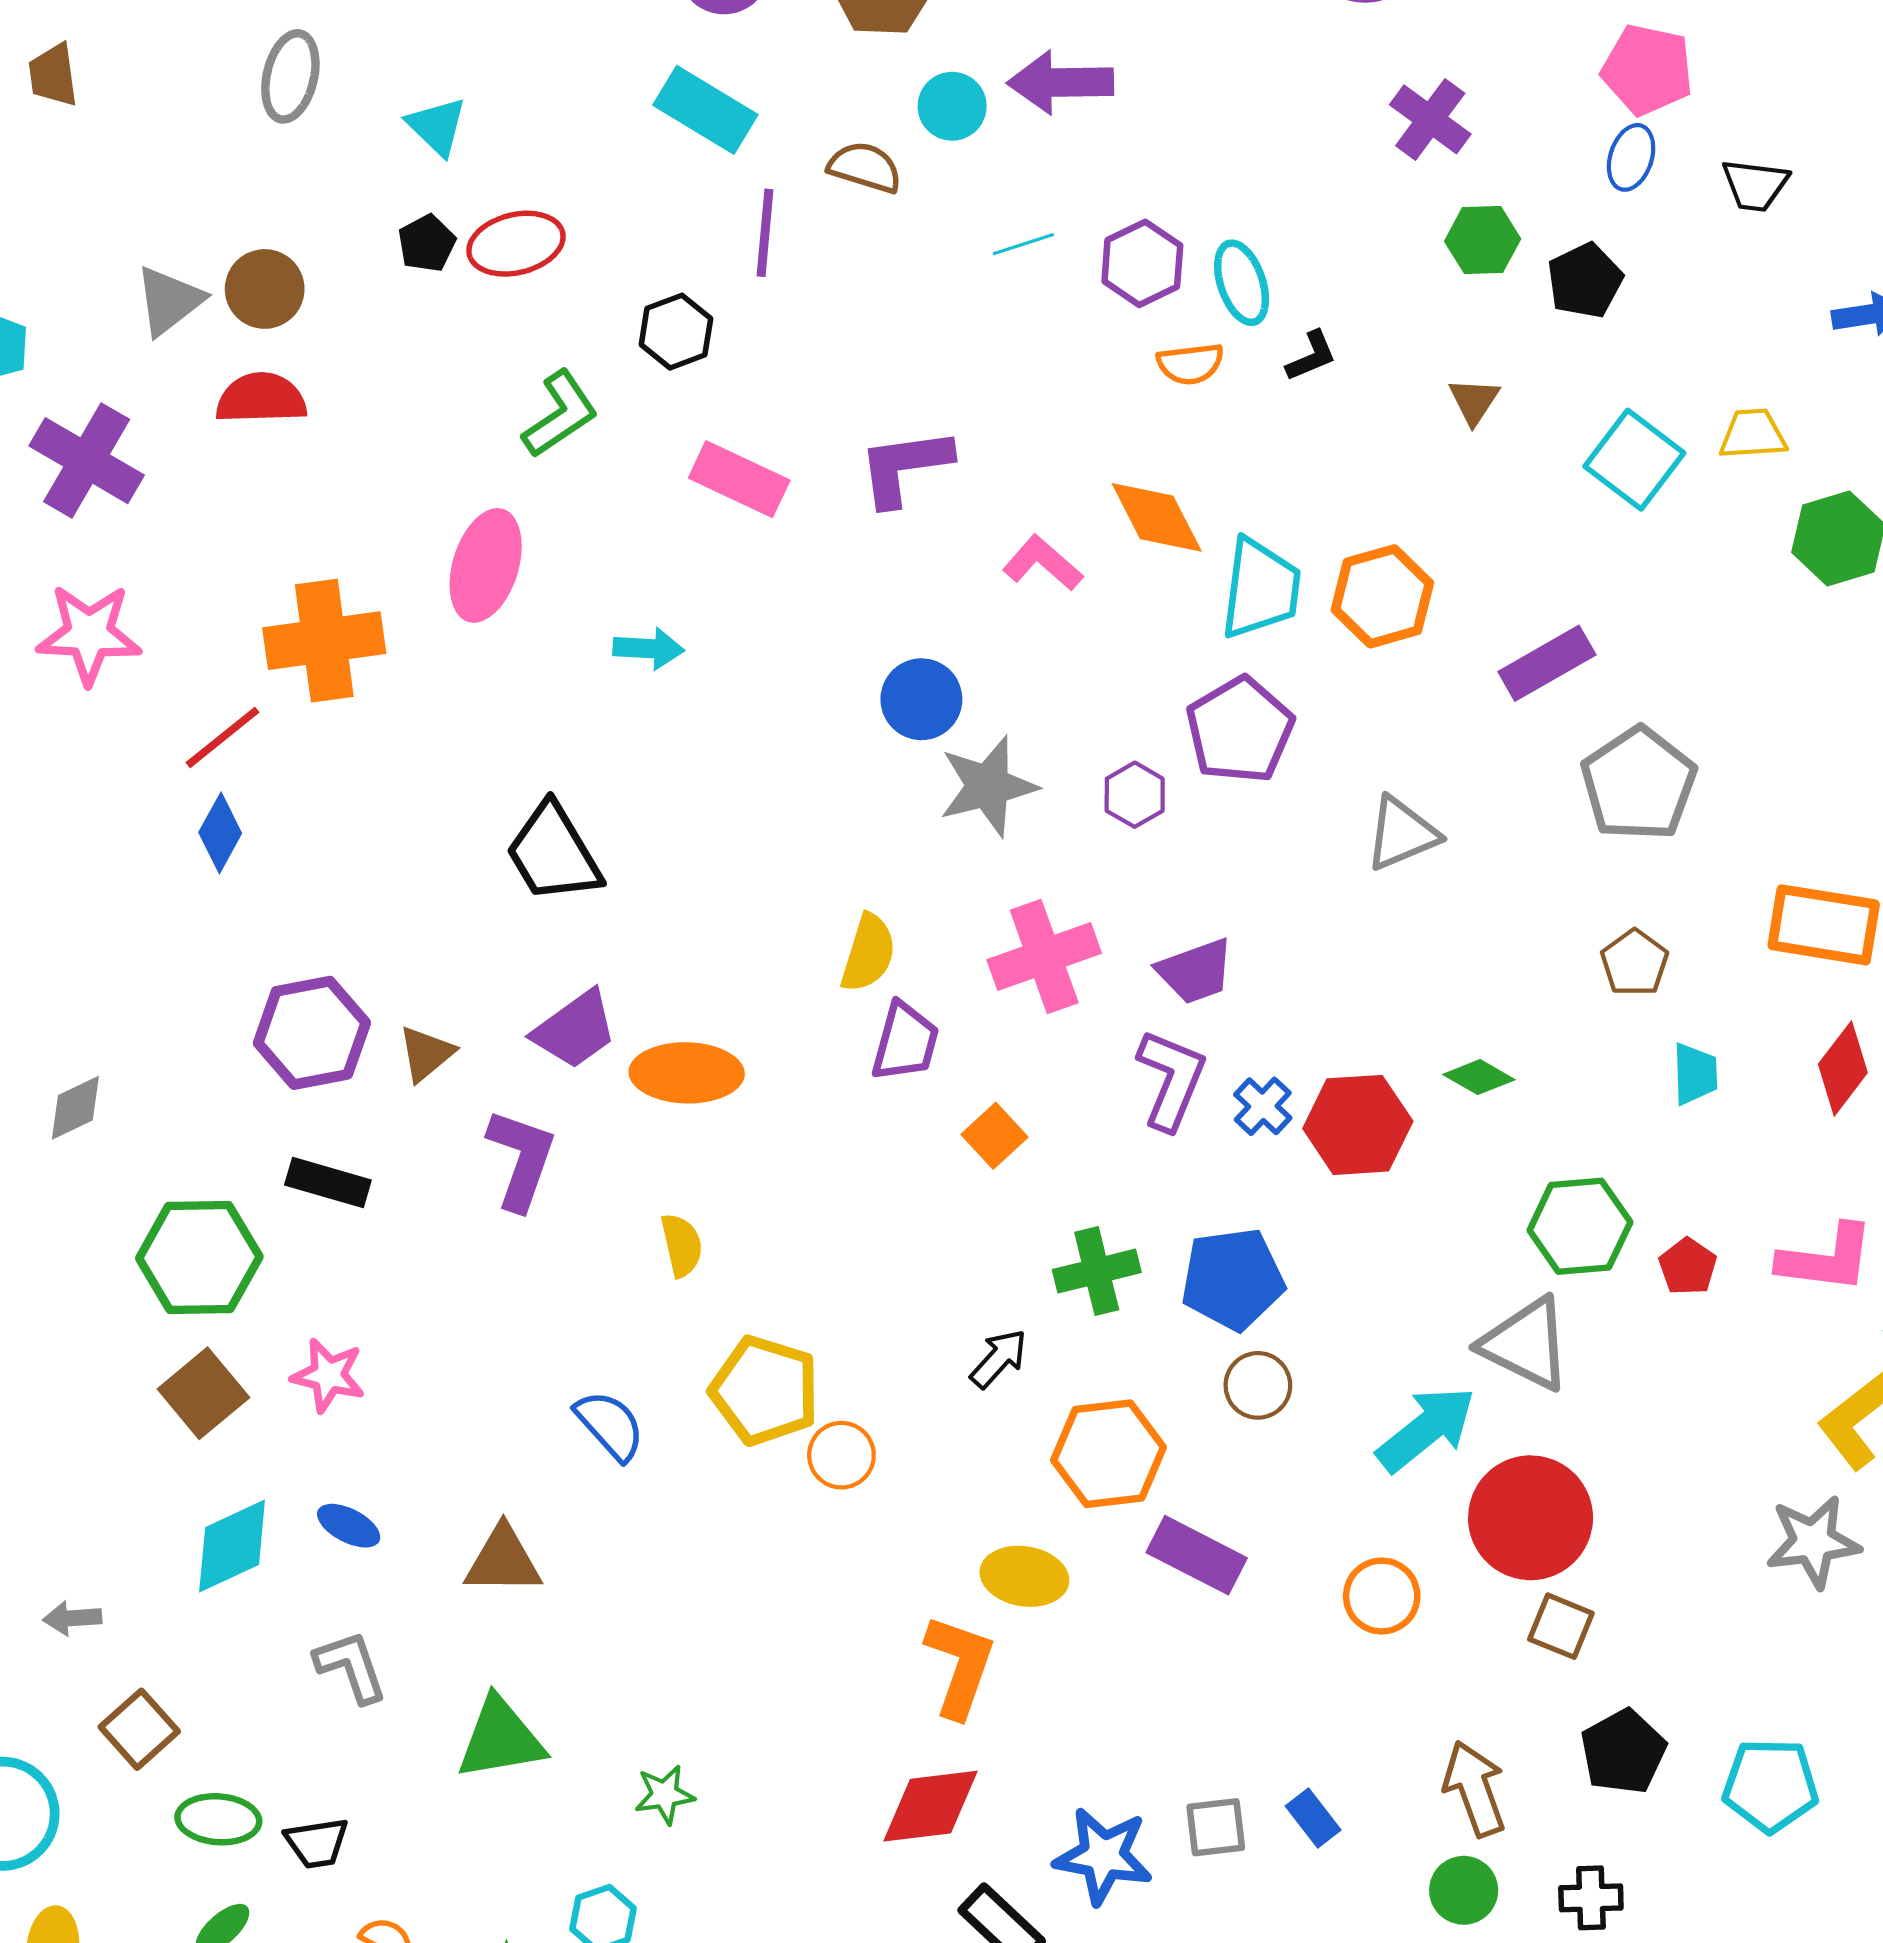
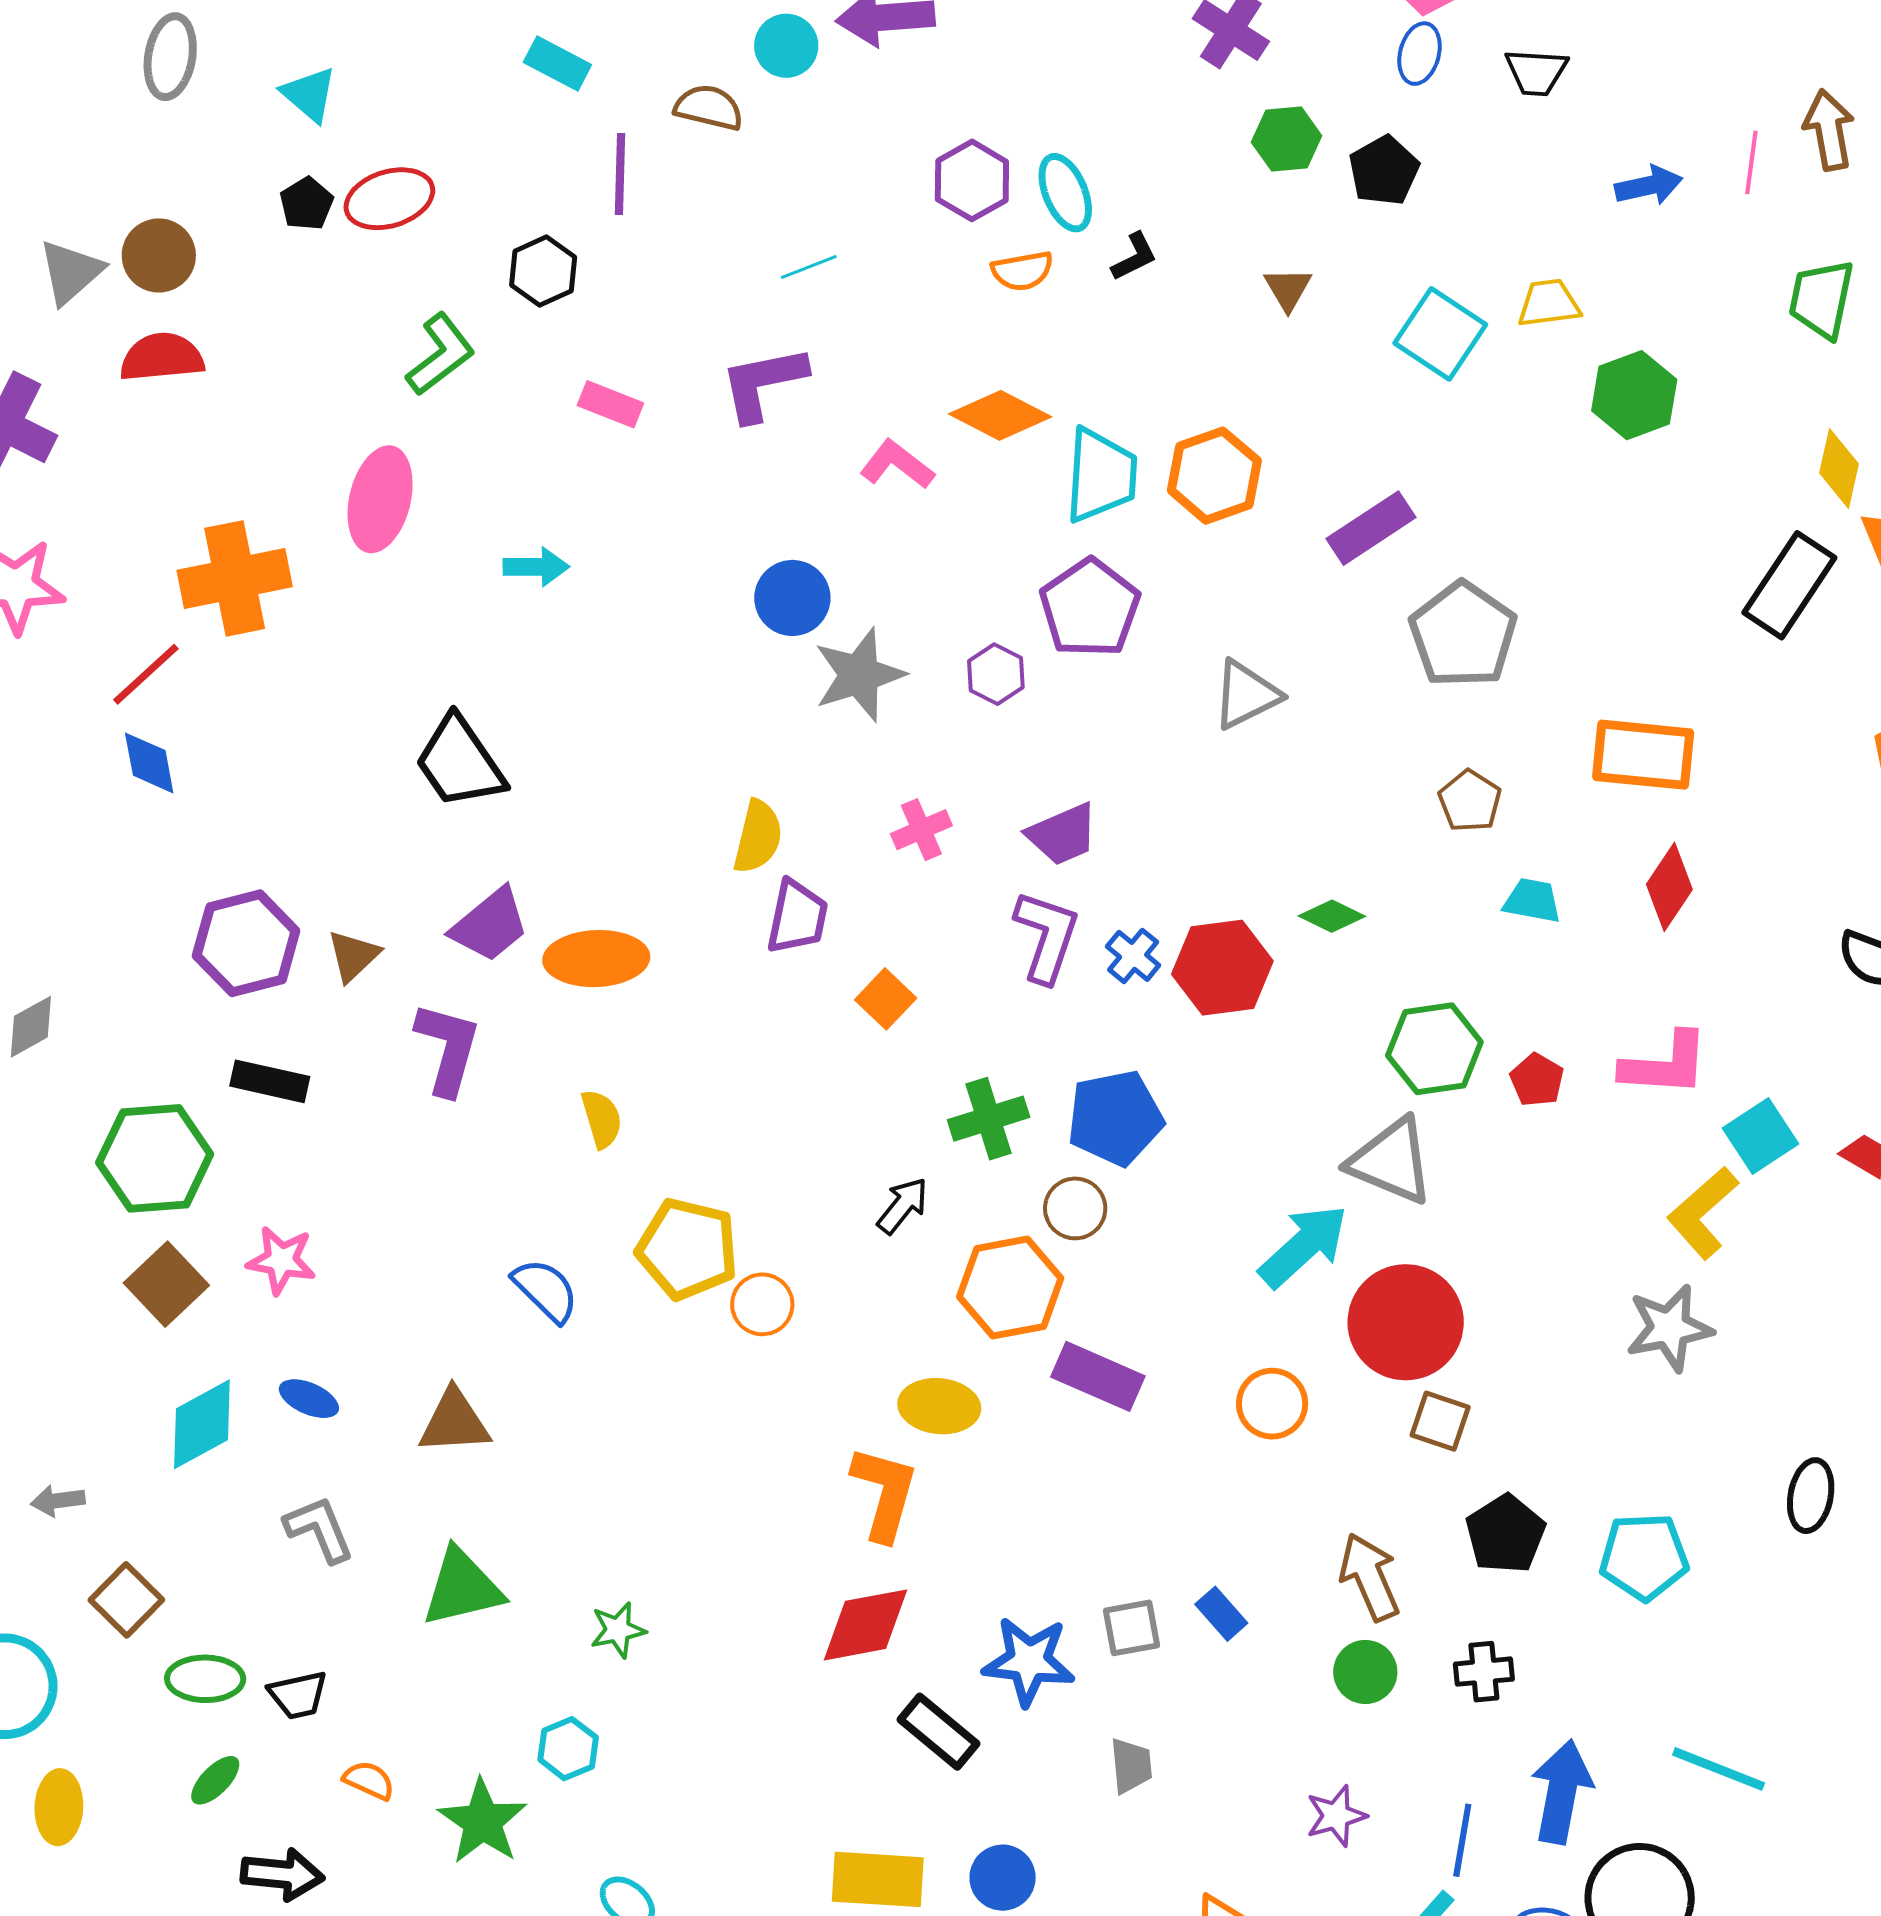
cyan rectangle: (705, 110) -> (557, 63), size x0.7
cyan line: (1023, 244) -> (809, 267), moved
pink rectangle: (739, 479) -> (610, 404), size x0.7
orange diamond: (1157, 517) -> (1000, 415), turned -32
blue diamond: (220, 833) -> (149, 763), turned -36
pink cross: (1044, 957) -> (921, 830), size x0.6
cyan trapezoid: (1695, 1074) -> (1532, 901), turned -74
brown circle: (1258, 1385) -> (1075, 1208), moved

